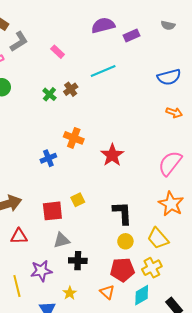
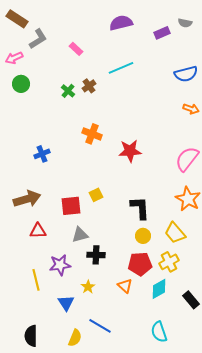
purple rectangle: (132, 35) -> (162, 33), moved
red star: (112, 155) -> (130, 151), turned 30
blue cross: (48, 158) -> (42, 154), moved

